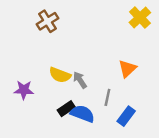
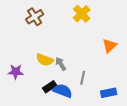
yellow cross: (140, 17) -> (82, 14), moved
orange triangle: (127, 69) -> (110, 46), moved
blue rectangle: (126, 116) -> (109, 93), moved, turned 42

